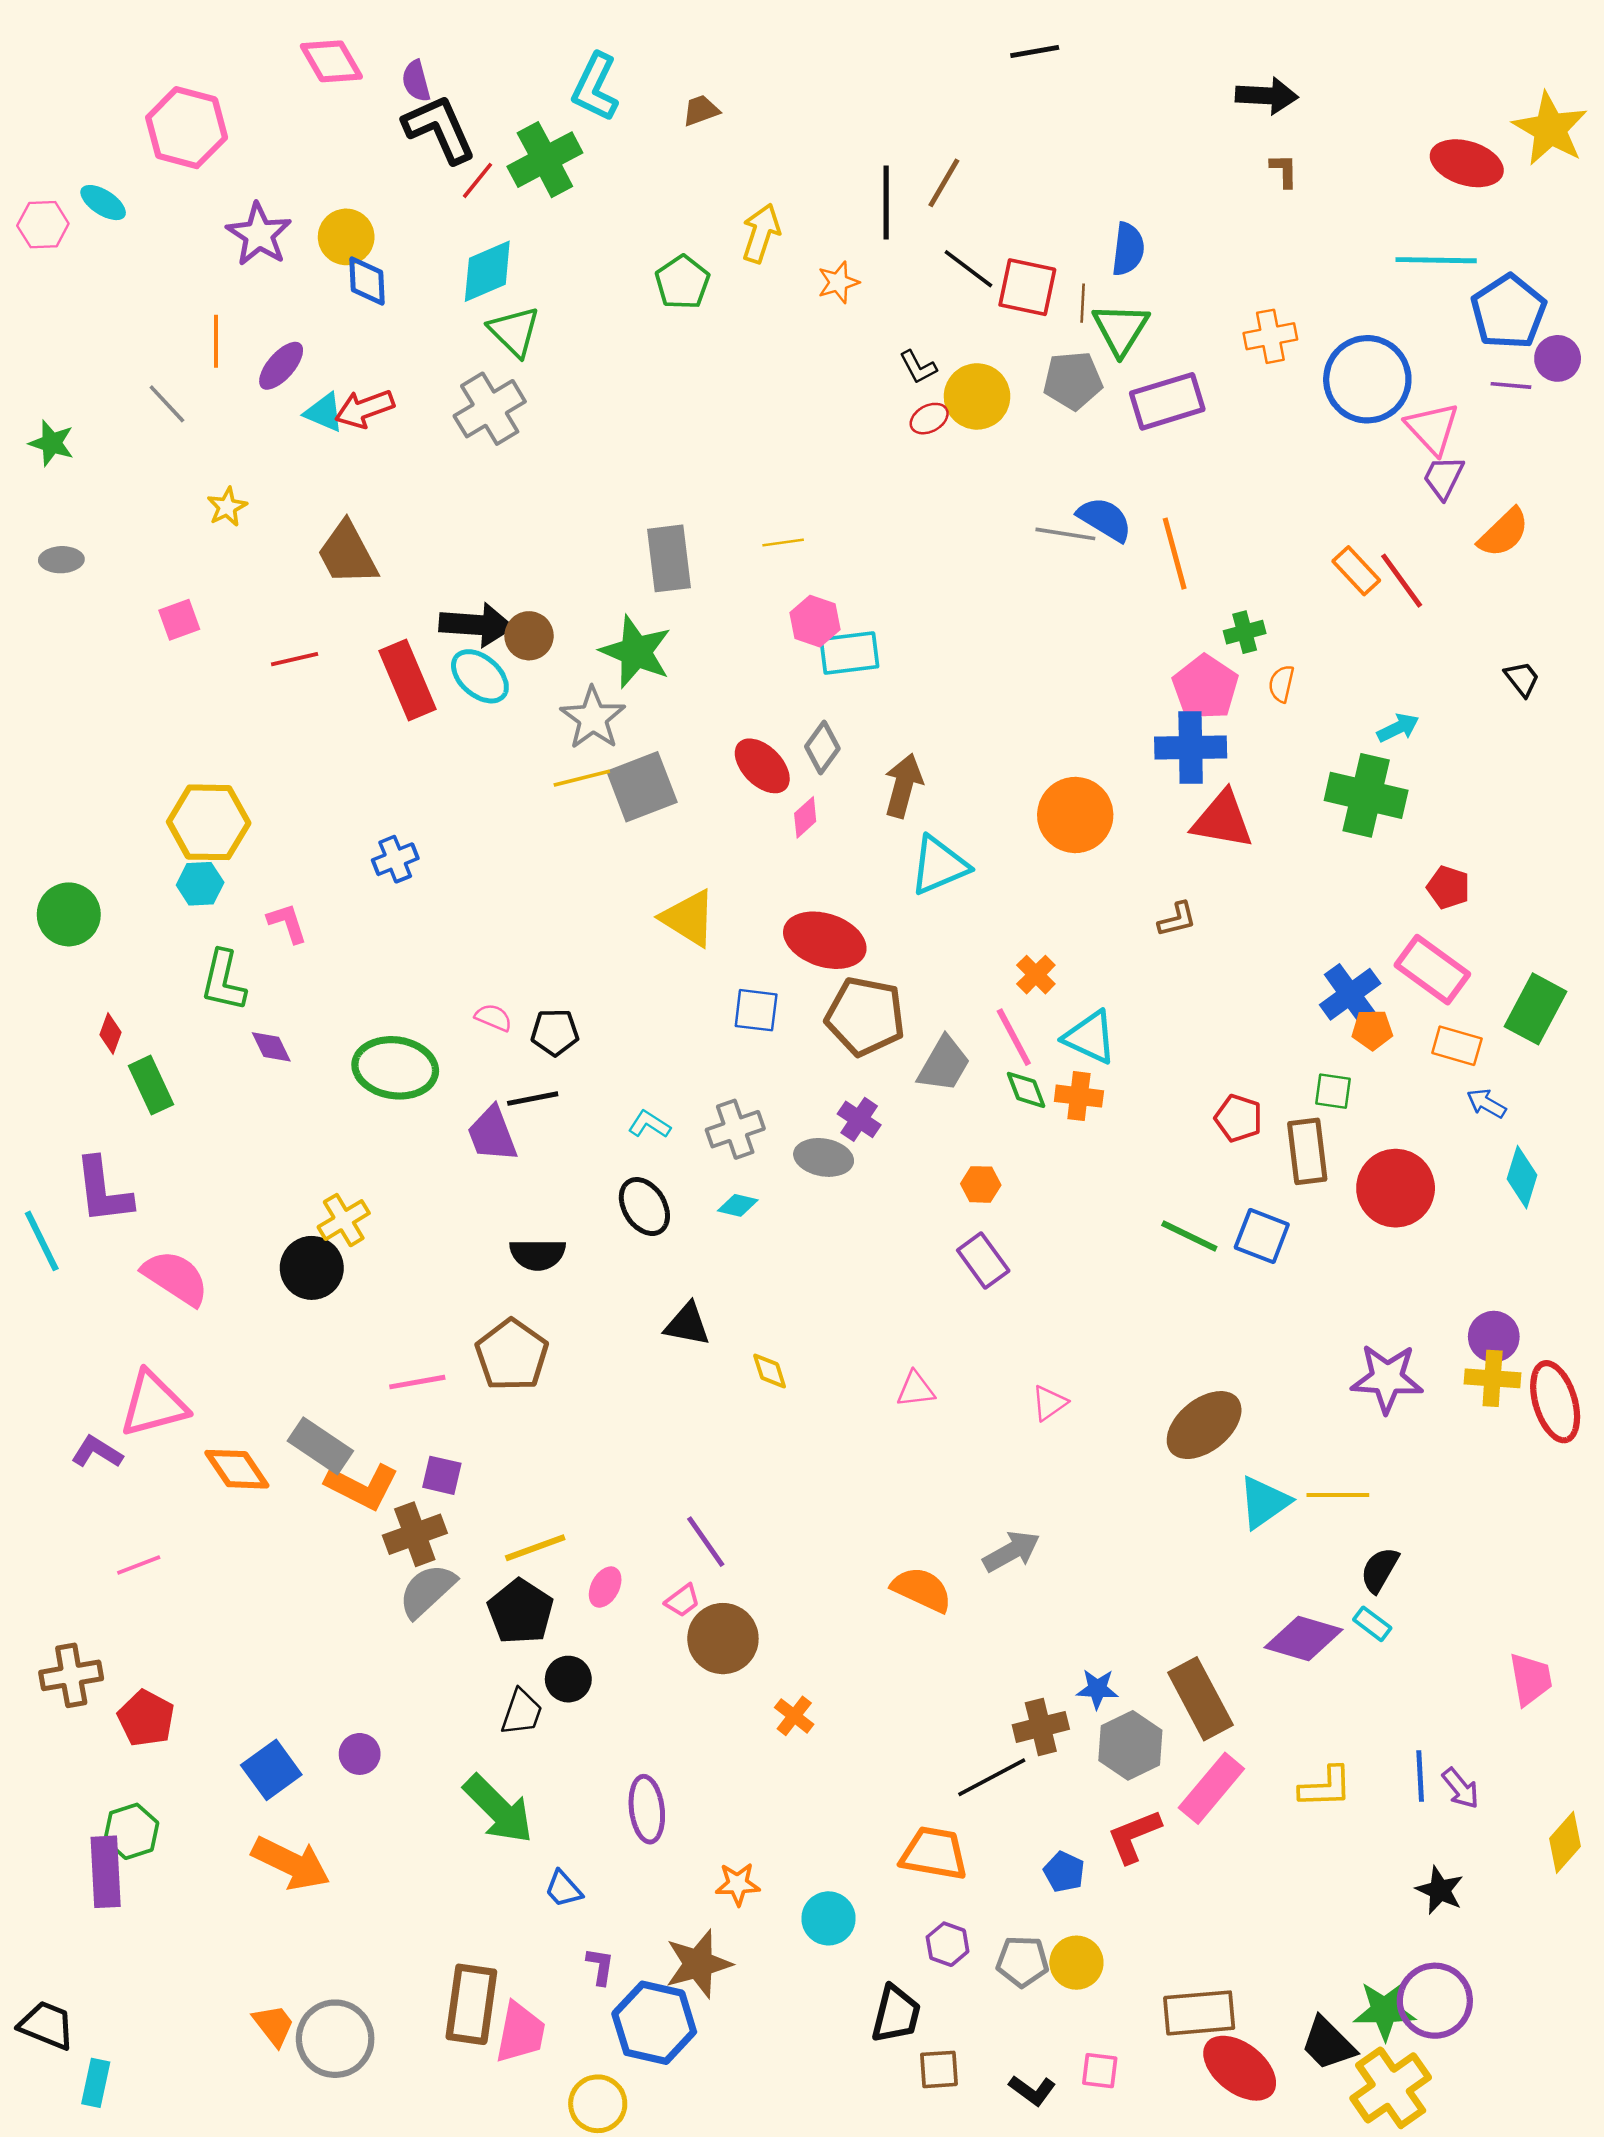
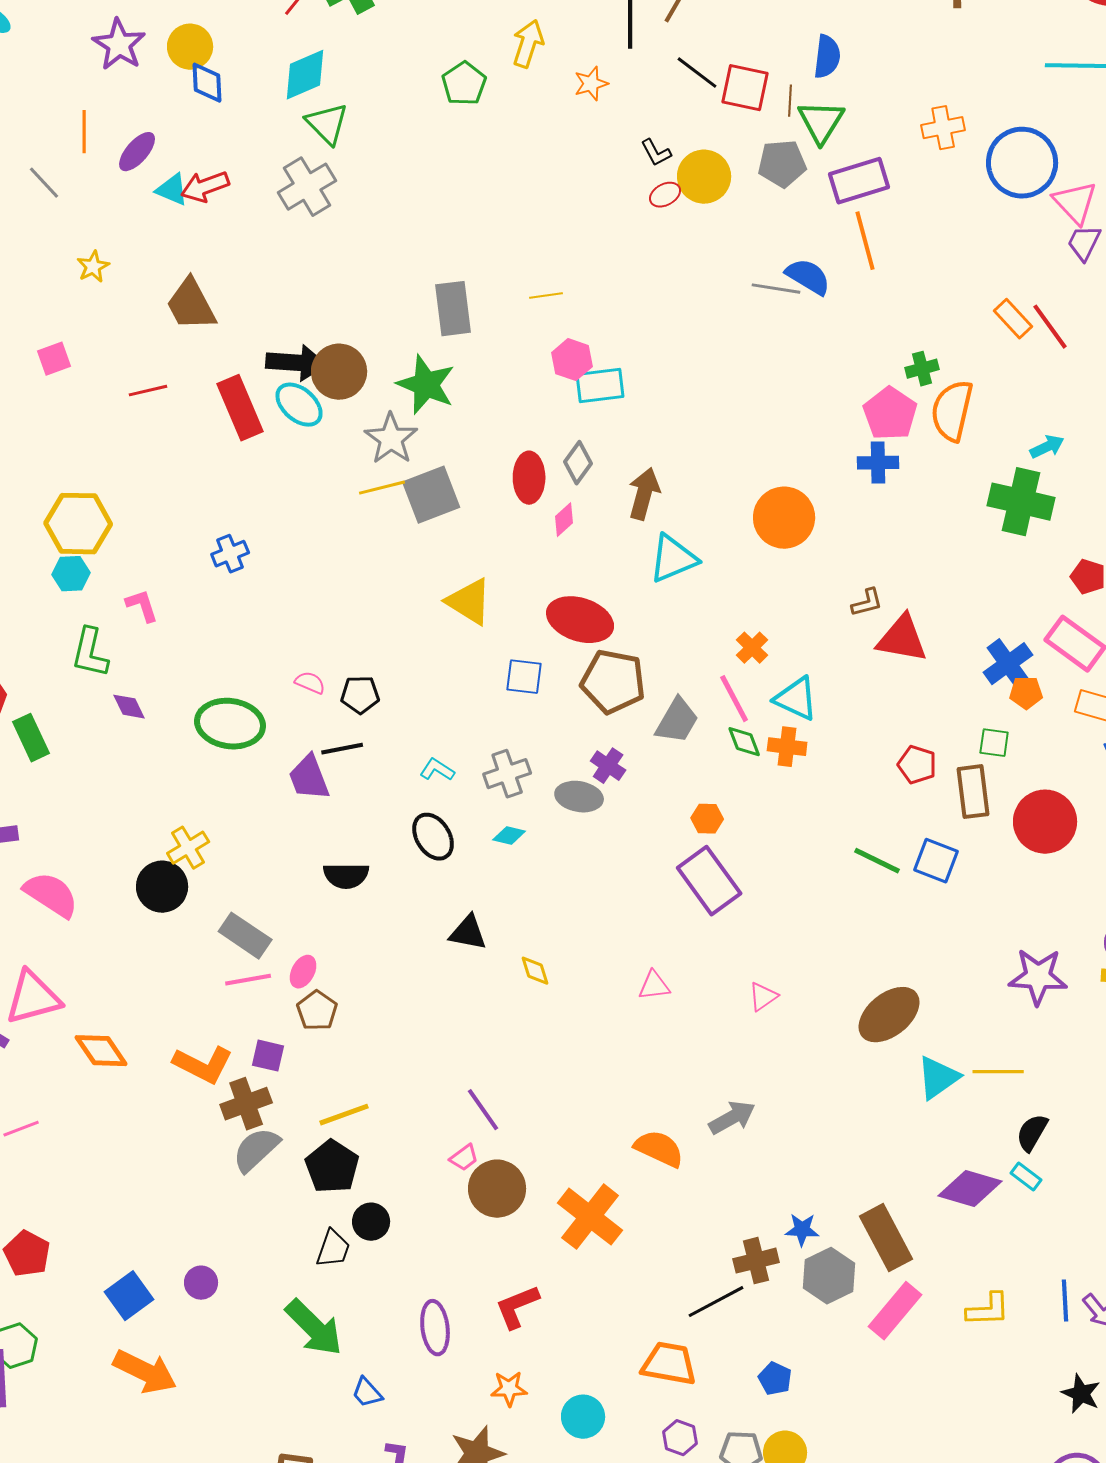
orange line: (1175, 554) -> (865, 241), moved
brown circle: (529, 636) -> (339, 372), size x1.4
orange semicircle: (1281, 684) -> (952, 411), size x2.0
blue cross: (1191, 747) -> (878, 463), size x0.7
red ellipse: (762, 766) -> (529, 478), turned 45
red triangle: (1222, 820) -> (902, 639), moved
purple rectangle: (983, 1261) -> (709, 881), size x1.5
brown pentagon: (512, 1355) -> (317, 1011), moved, size x0.7
gray rectangle: (320, 1446) -> (245, 936), moved
pink ellipse: (605, 1587) -> (303, 972), moved
orange cross: (794, 1716) -> (590, 1217), moved, size x2.0
red L-shape: (1134, 1836) -> (517, 1307), moved

